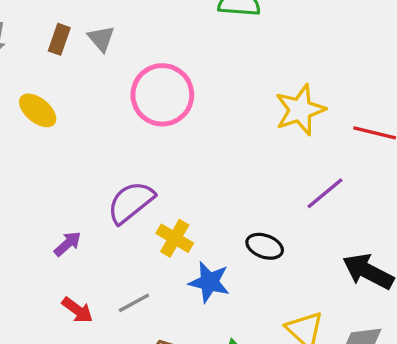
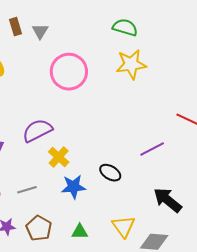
brown rectangle: (59, 39) -> (15, 27), turned -48
yellow star: (300, 110) -> (131, 64), moved
blue star: (209, 282) -> (74, 187), turned -30

